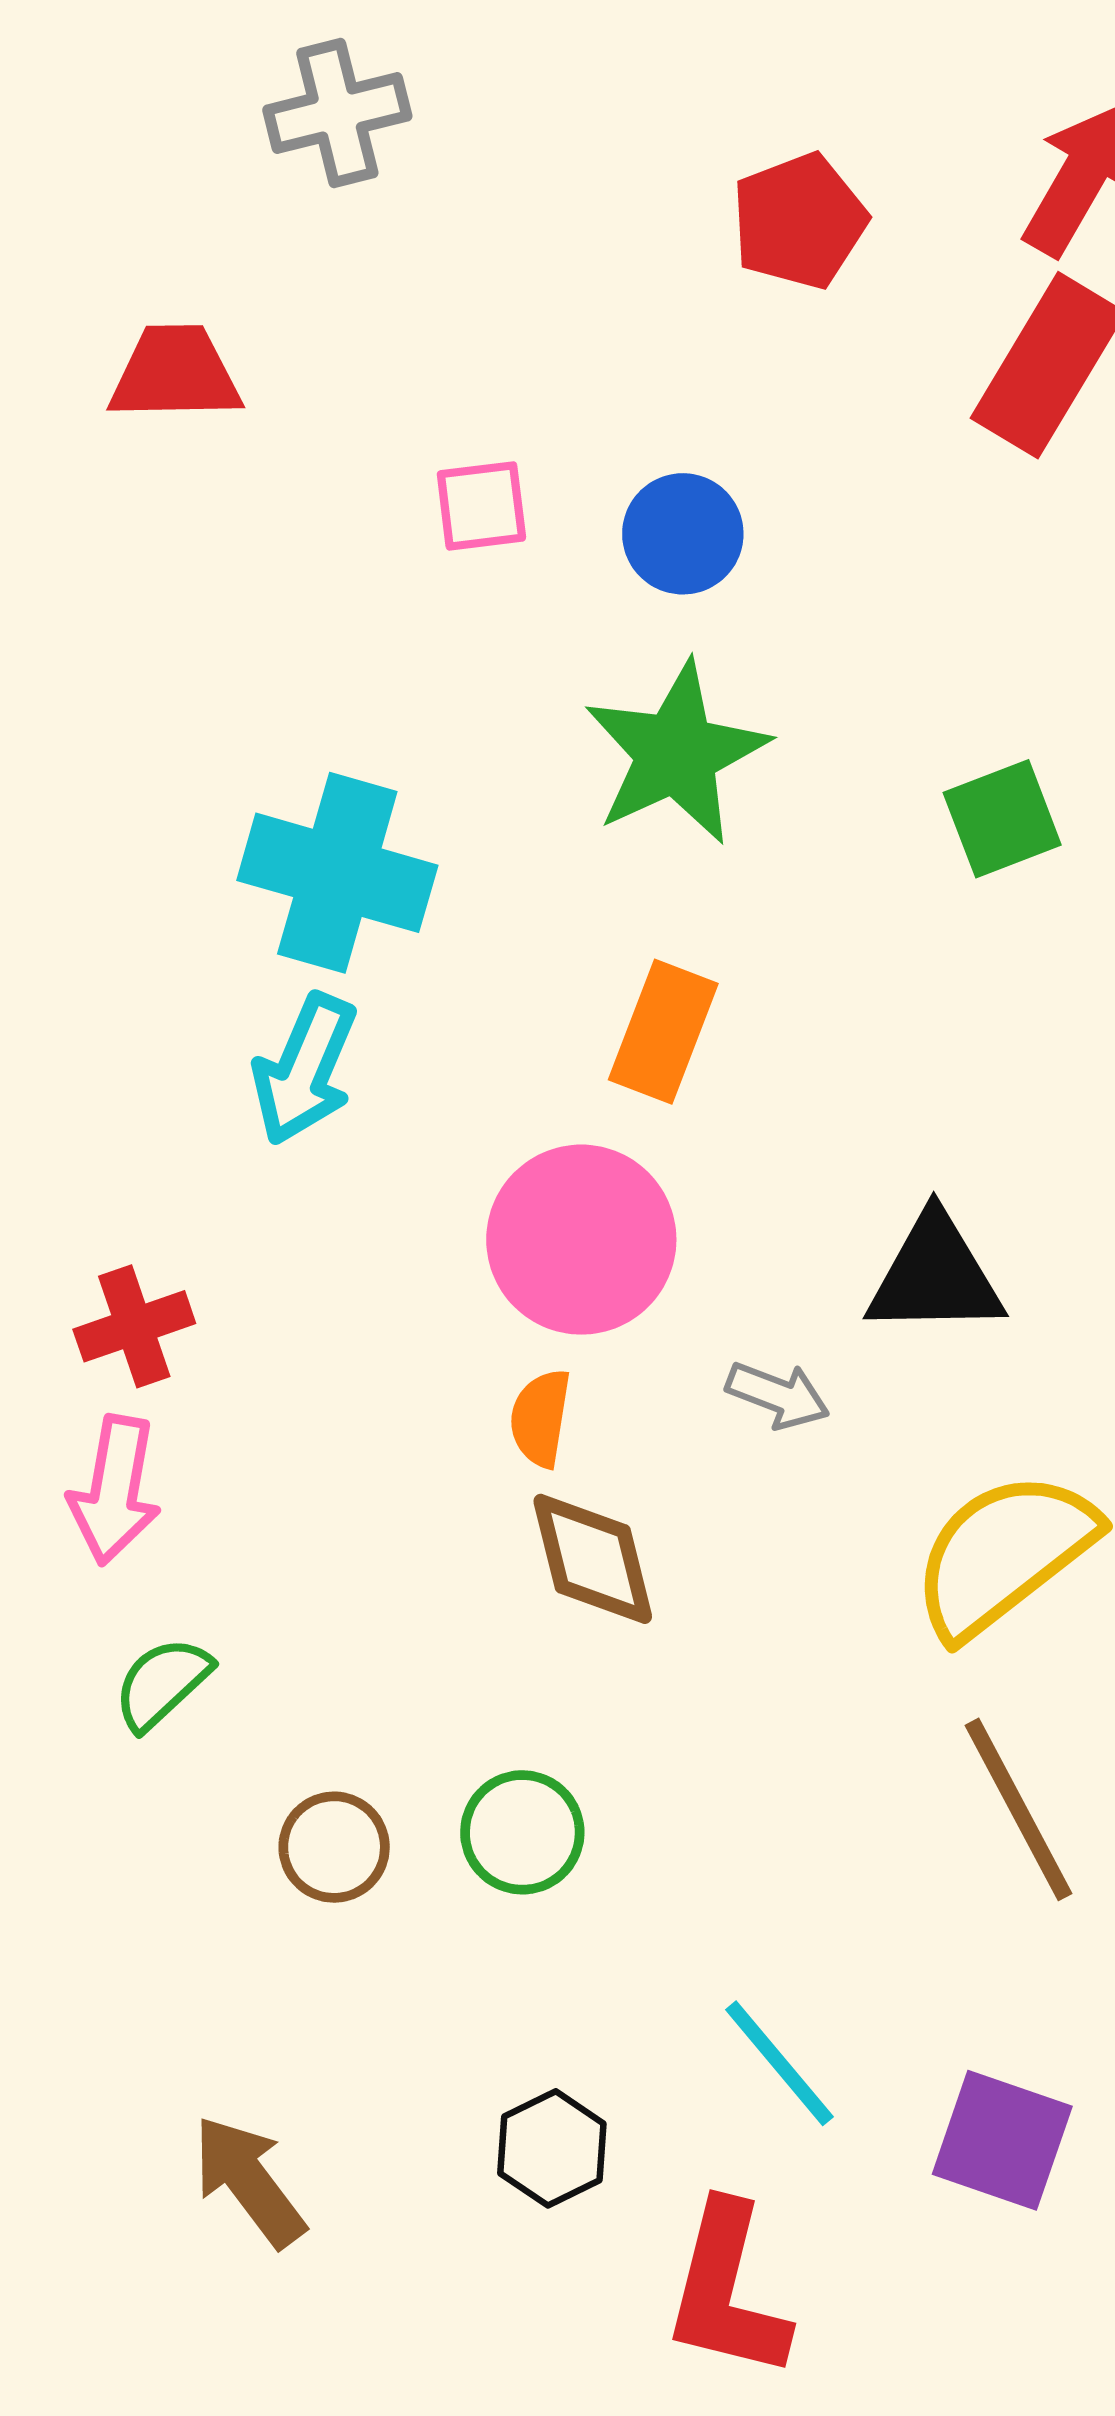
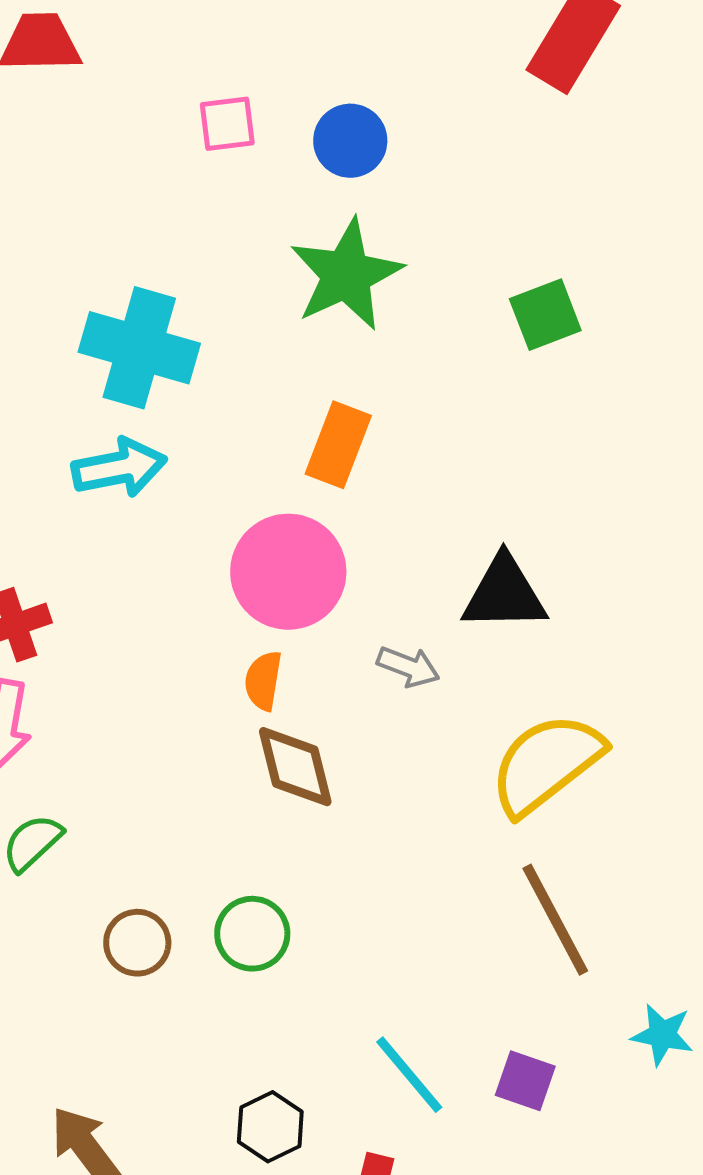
cyan arrow: (305, 1069) -> (119, 468), turned -124
purple square: (1002, 2140) -> (525, 1081), moved, size x0.7

